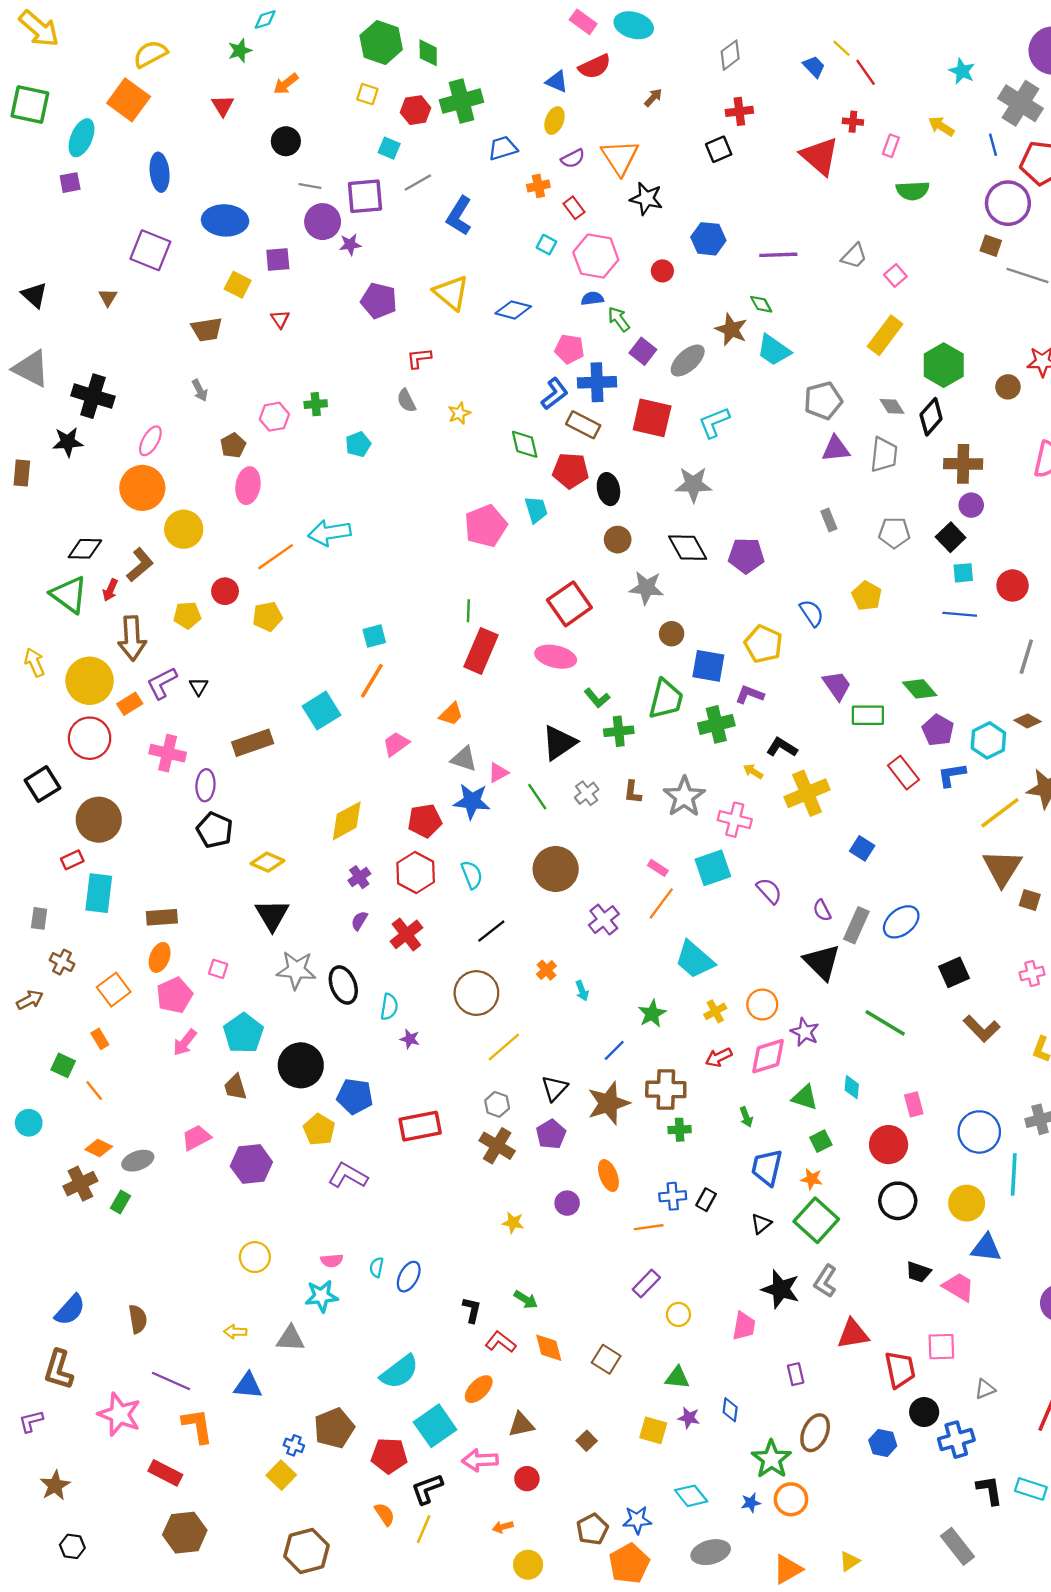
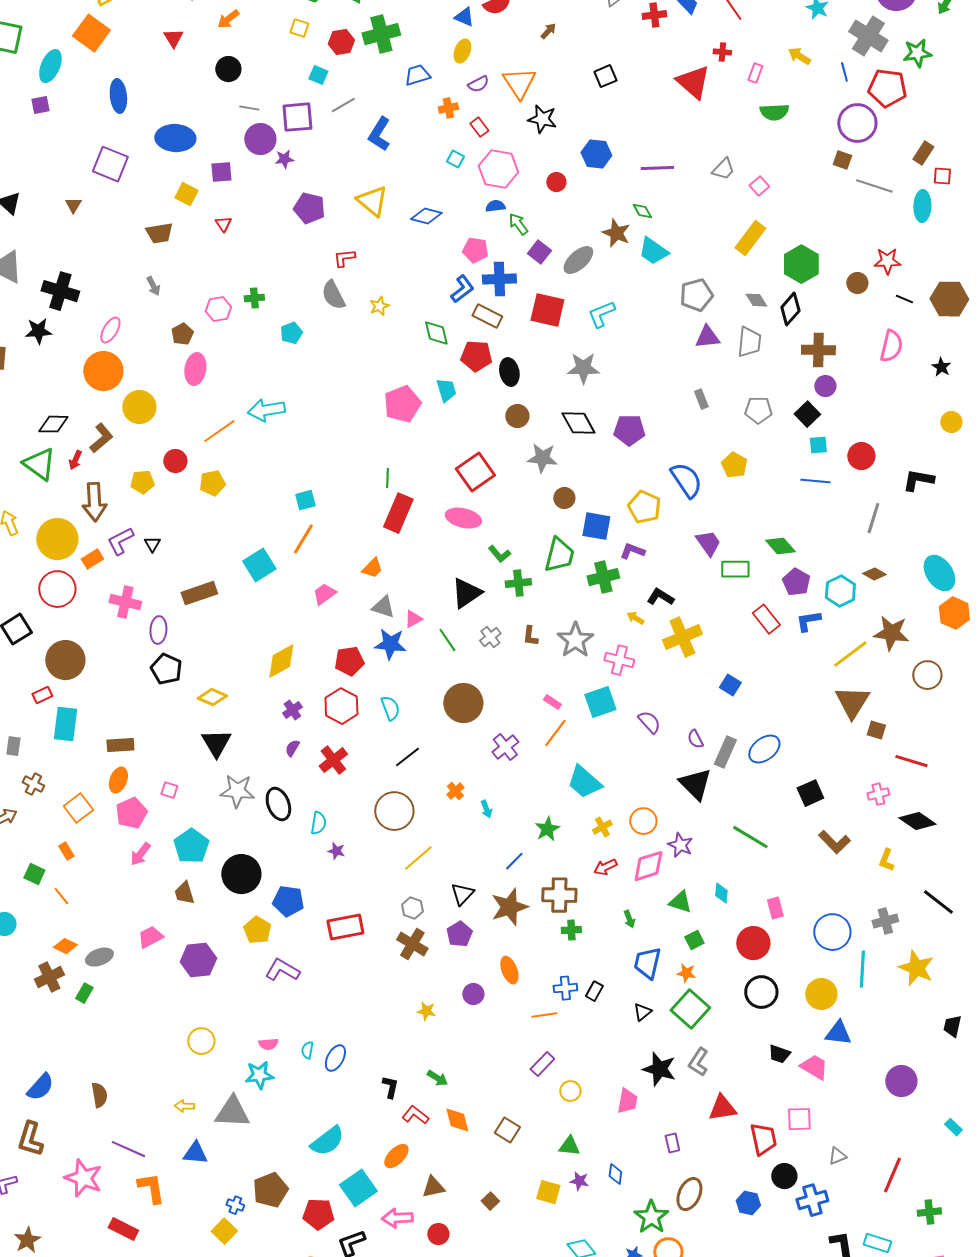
red cross: (739, 111) -> (654, 15), moved
gray semicircle: (406, 401) -> (333, 295), size x1.4
blue semicircle: (812, 613) -> (686, 480), size x1.5
gray triangle: (290, 1339) -> (232, 1112), size x1.4

